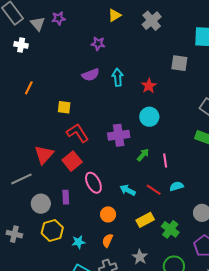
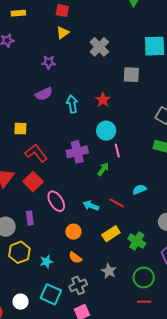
gray cross: (152, 21) -> (99, 47), moved
cyan arrow: (118, 77) -> (72, 104), moved
pink line: (165, 160) -> (117, 151), moved
cyan semicircle: (177, 186) -> (139, 189), moved
orange semicircle: (107, 240) -> (75, 258), turned -72

